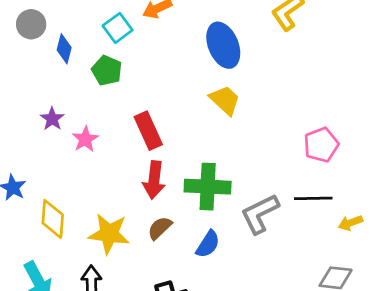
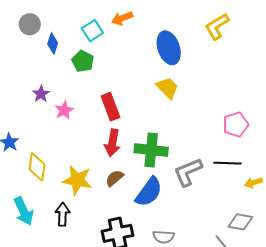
blue semicircle: (208, 244) -> (149, 192), size x1.5

